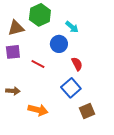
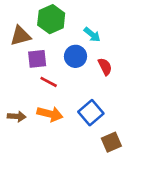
purple square: (13, 52) -> (37, 59), moved
red semicircle: (77, 64) -> (105, 67), moved
orange arrow: (38, 110) -> (50, 114), moved

